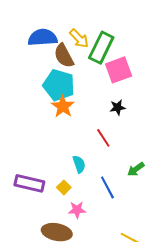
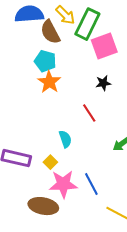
cyan pentagon: (59, 85) -> (45, 61), size x0.7
blue line: (107, 187) -> (91, 184), moved
pink star: (77, 210) -> (63, 184), size x1.6

